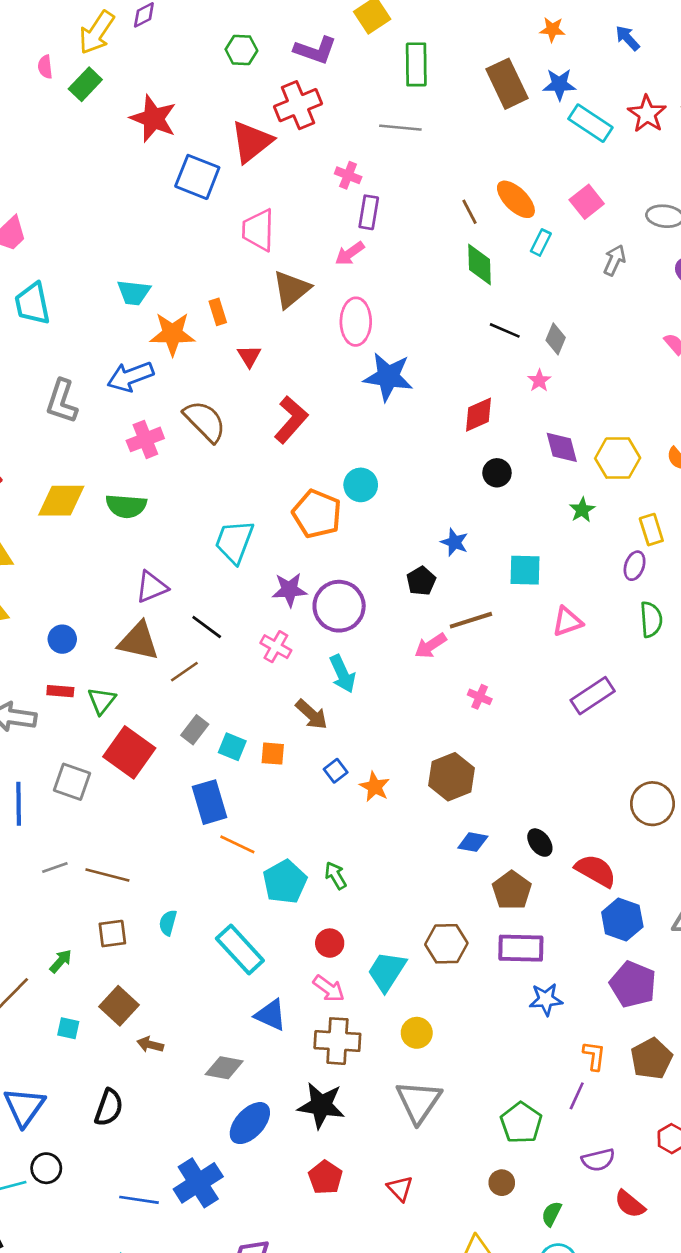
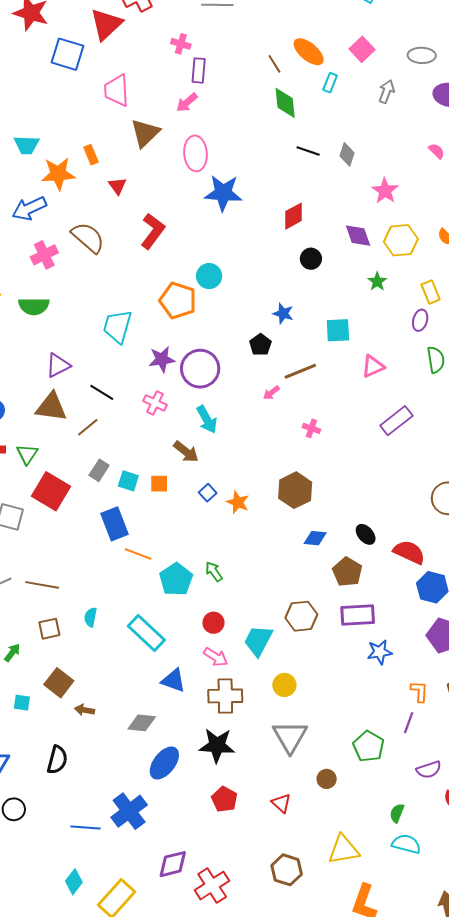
pink star: (539, 381) -> (385, 191), moved, size x1.5
pink arrow: (430, 646) -> (271, 393), size x0.7
brown circle: (502, 1183) -> (327, 779), moved

